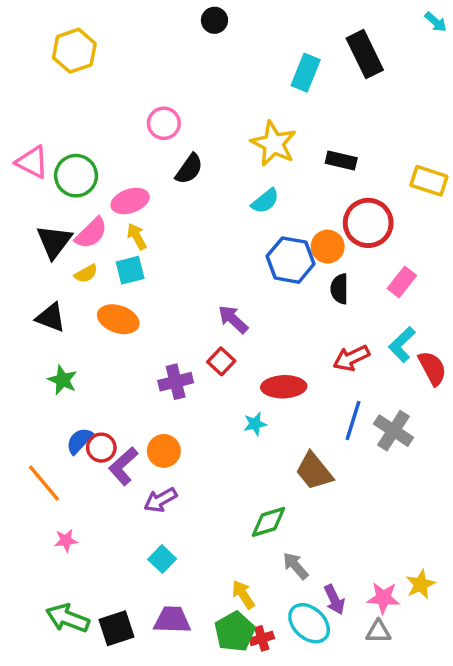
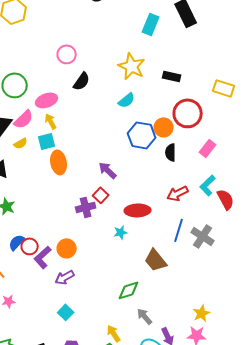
orange ellipse: (118, 319) -> (59, 162), moved, turned 60
purple cross: (176, 382) -> (86, 207), moved
yellow star: (421, 584) -> (202, 313), moved

